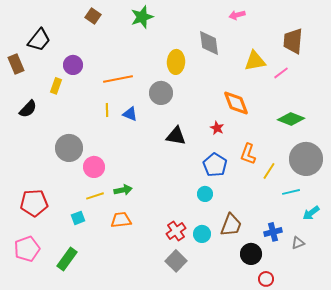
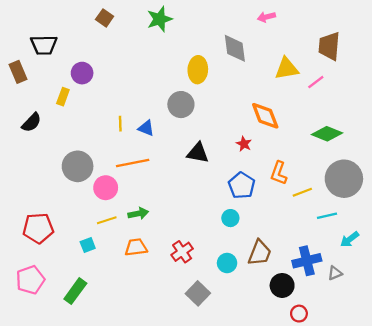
black trapezoid: (39, 40) -> (44, 45), turned 50
orange line: (118, 79) -> (133, 163), moved
yellow line: (269, 171) -> (302, 192), turned 36
red cross: (176, 231) -> (182, 252), moved
blue cross: (273, 232) -> (307, 261), size x1.4

